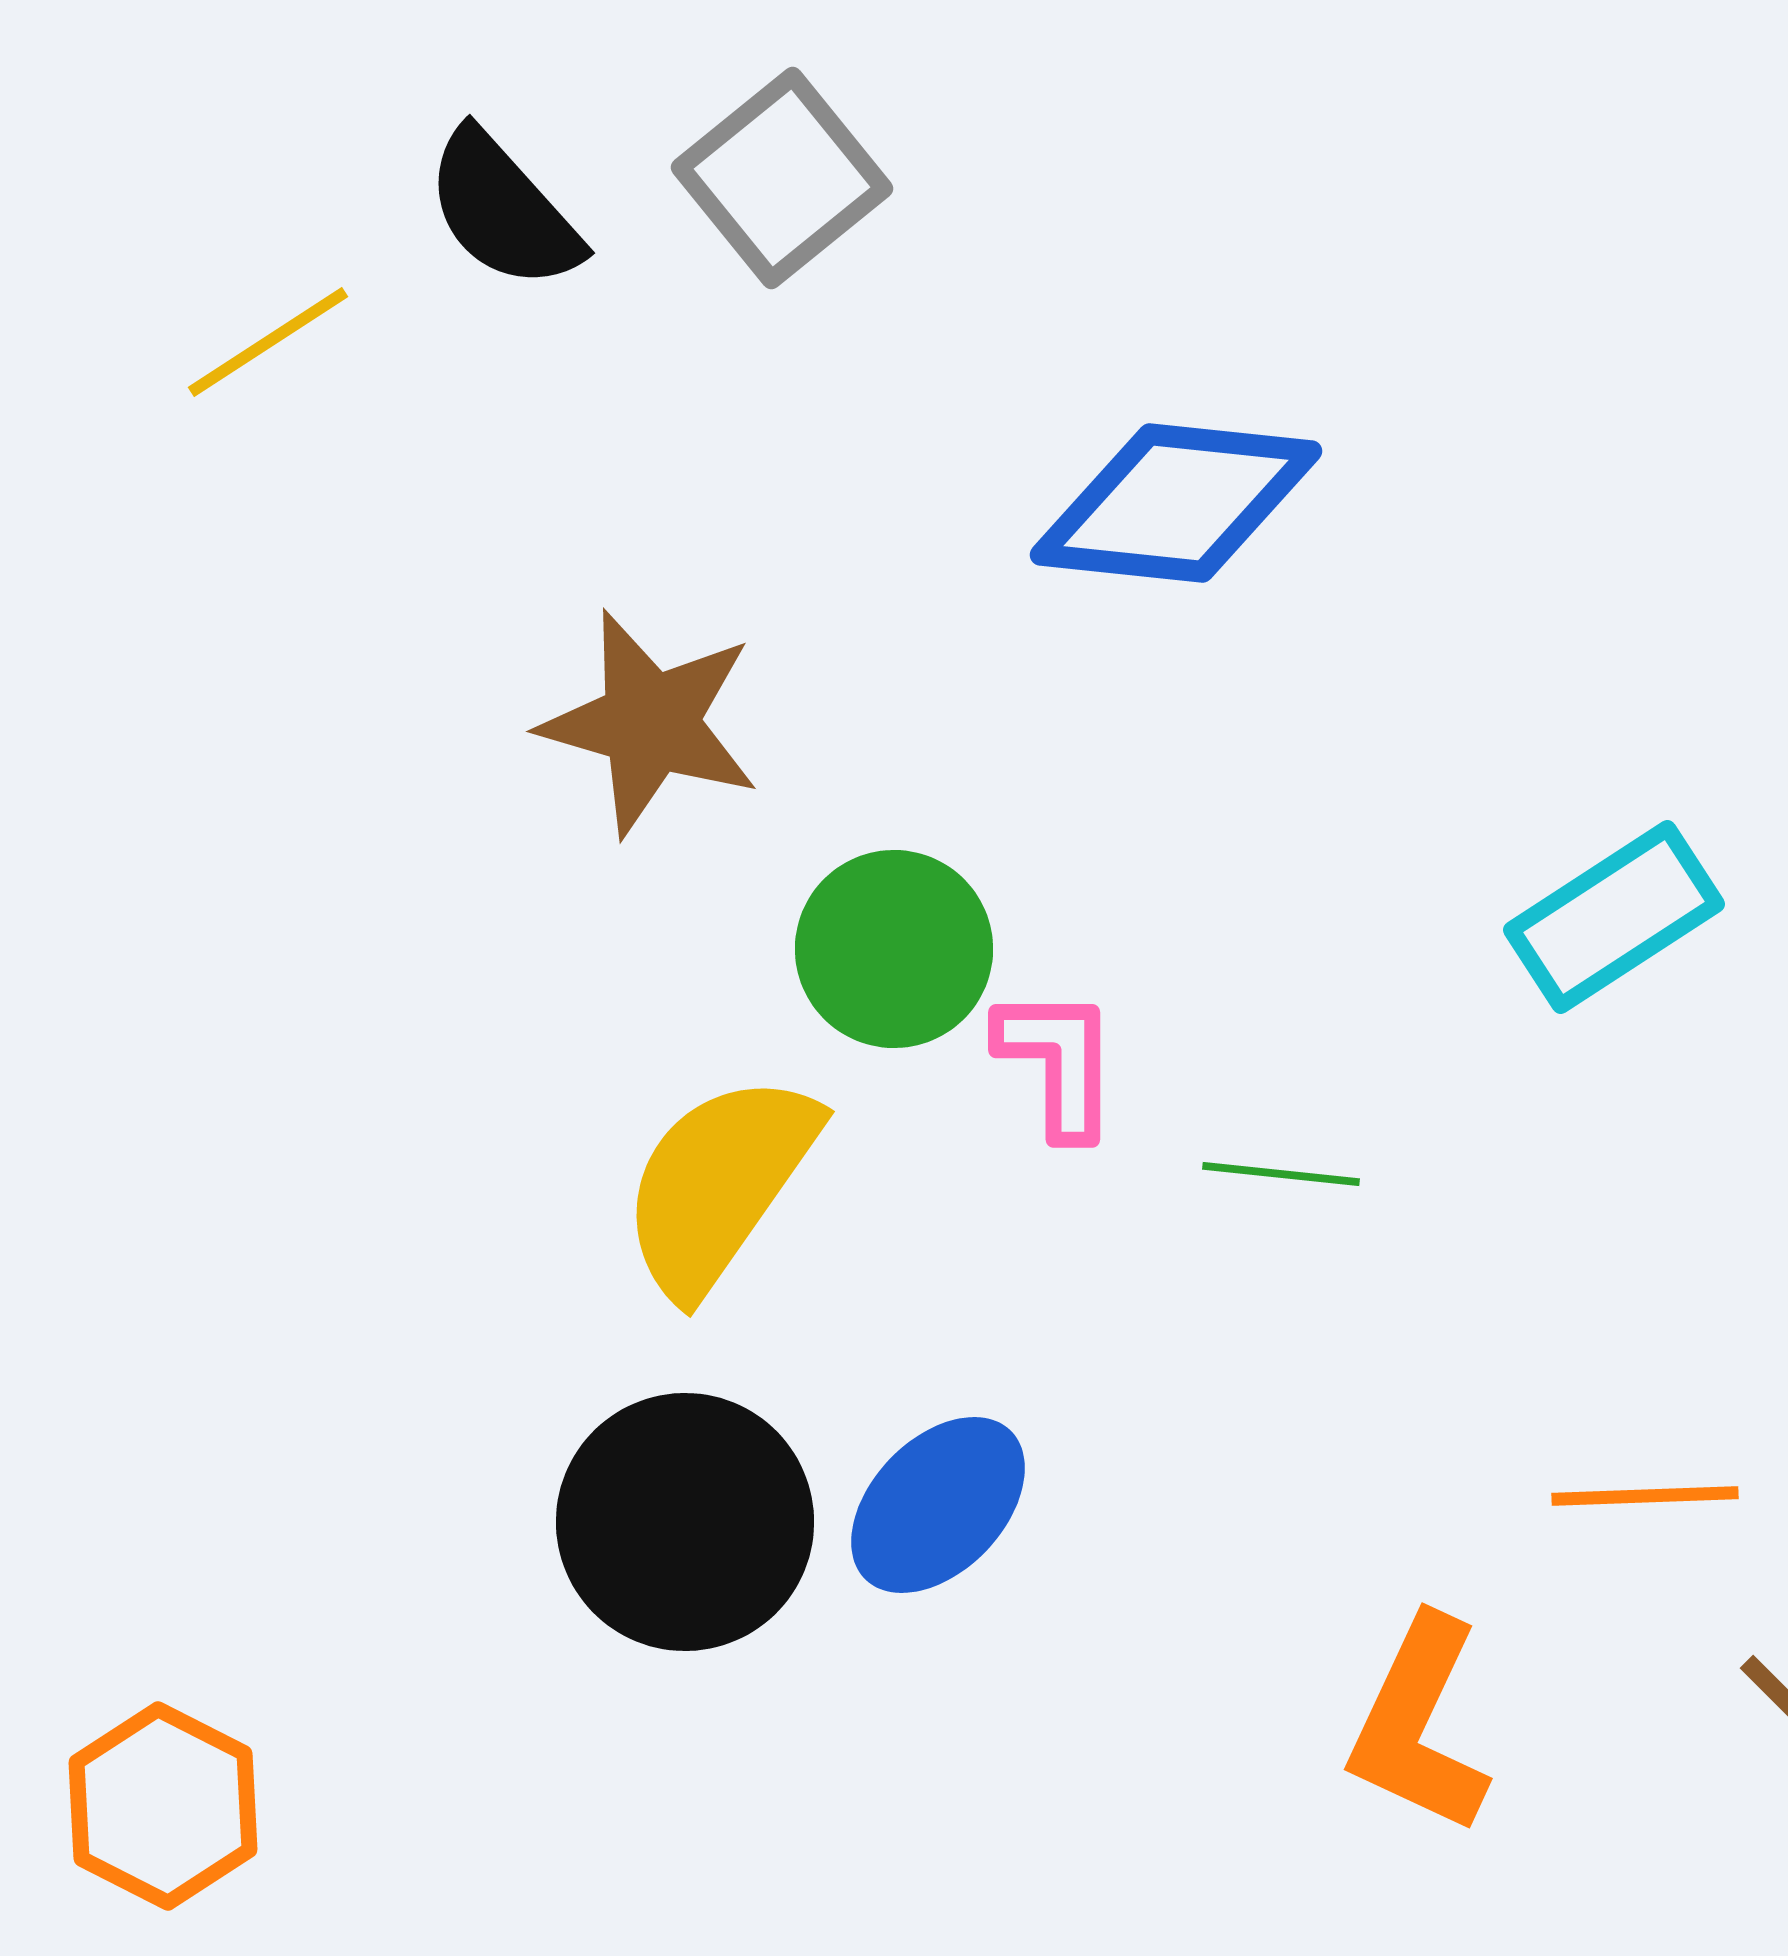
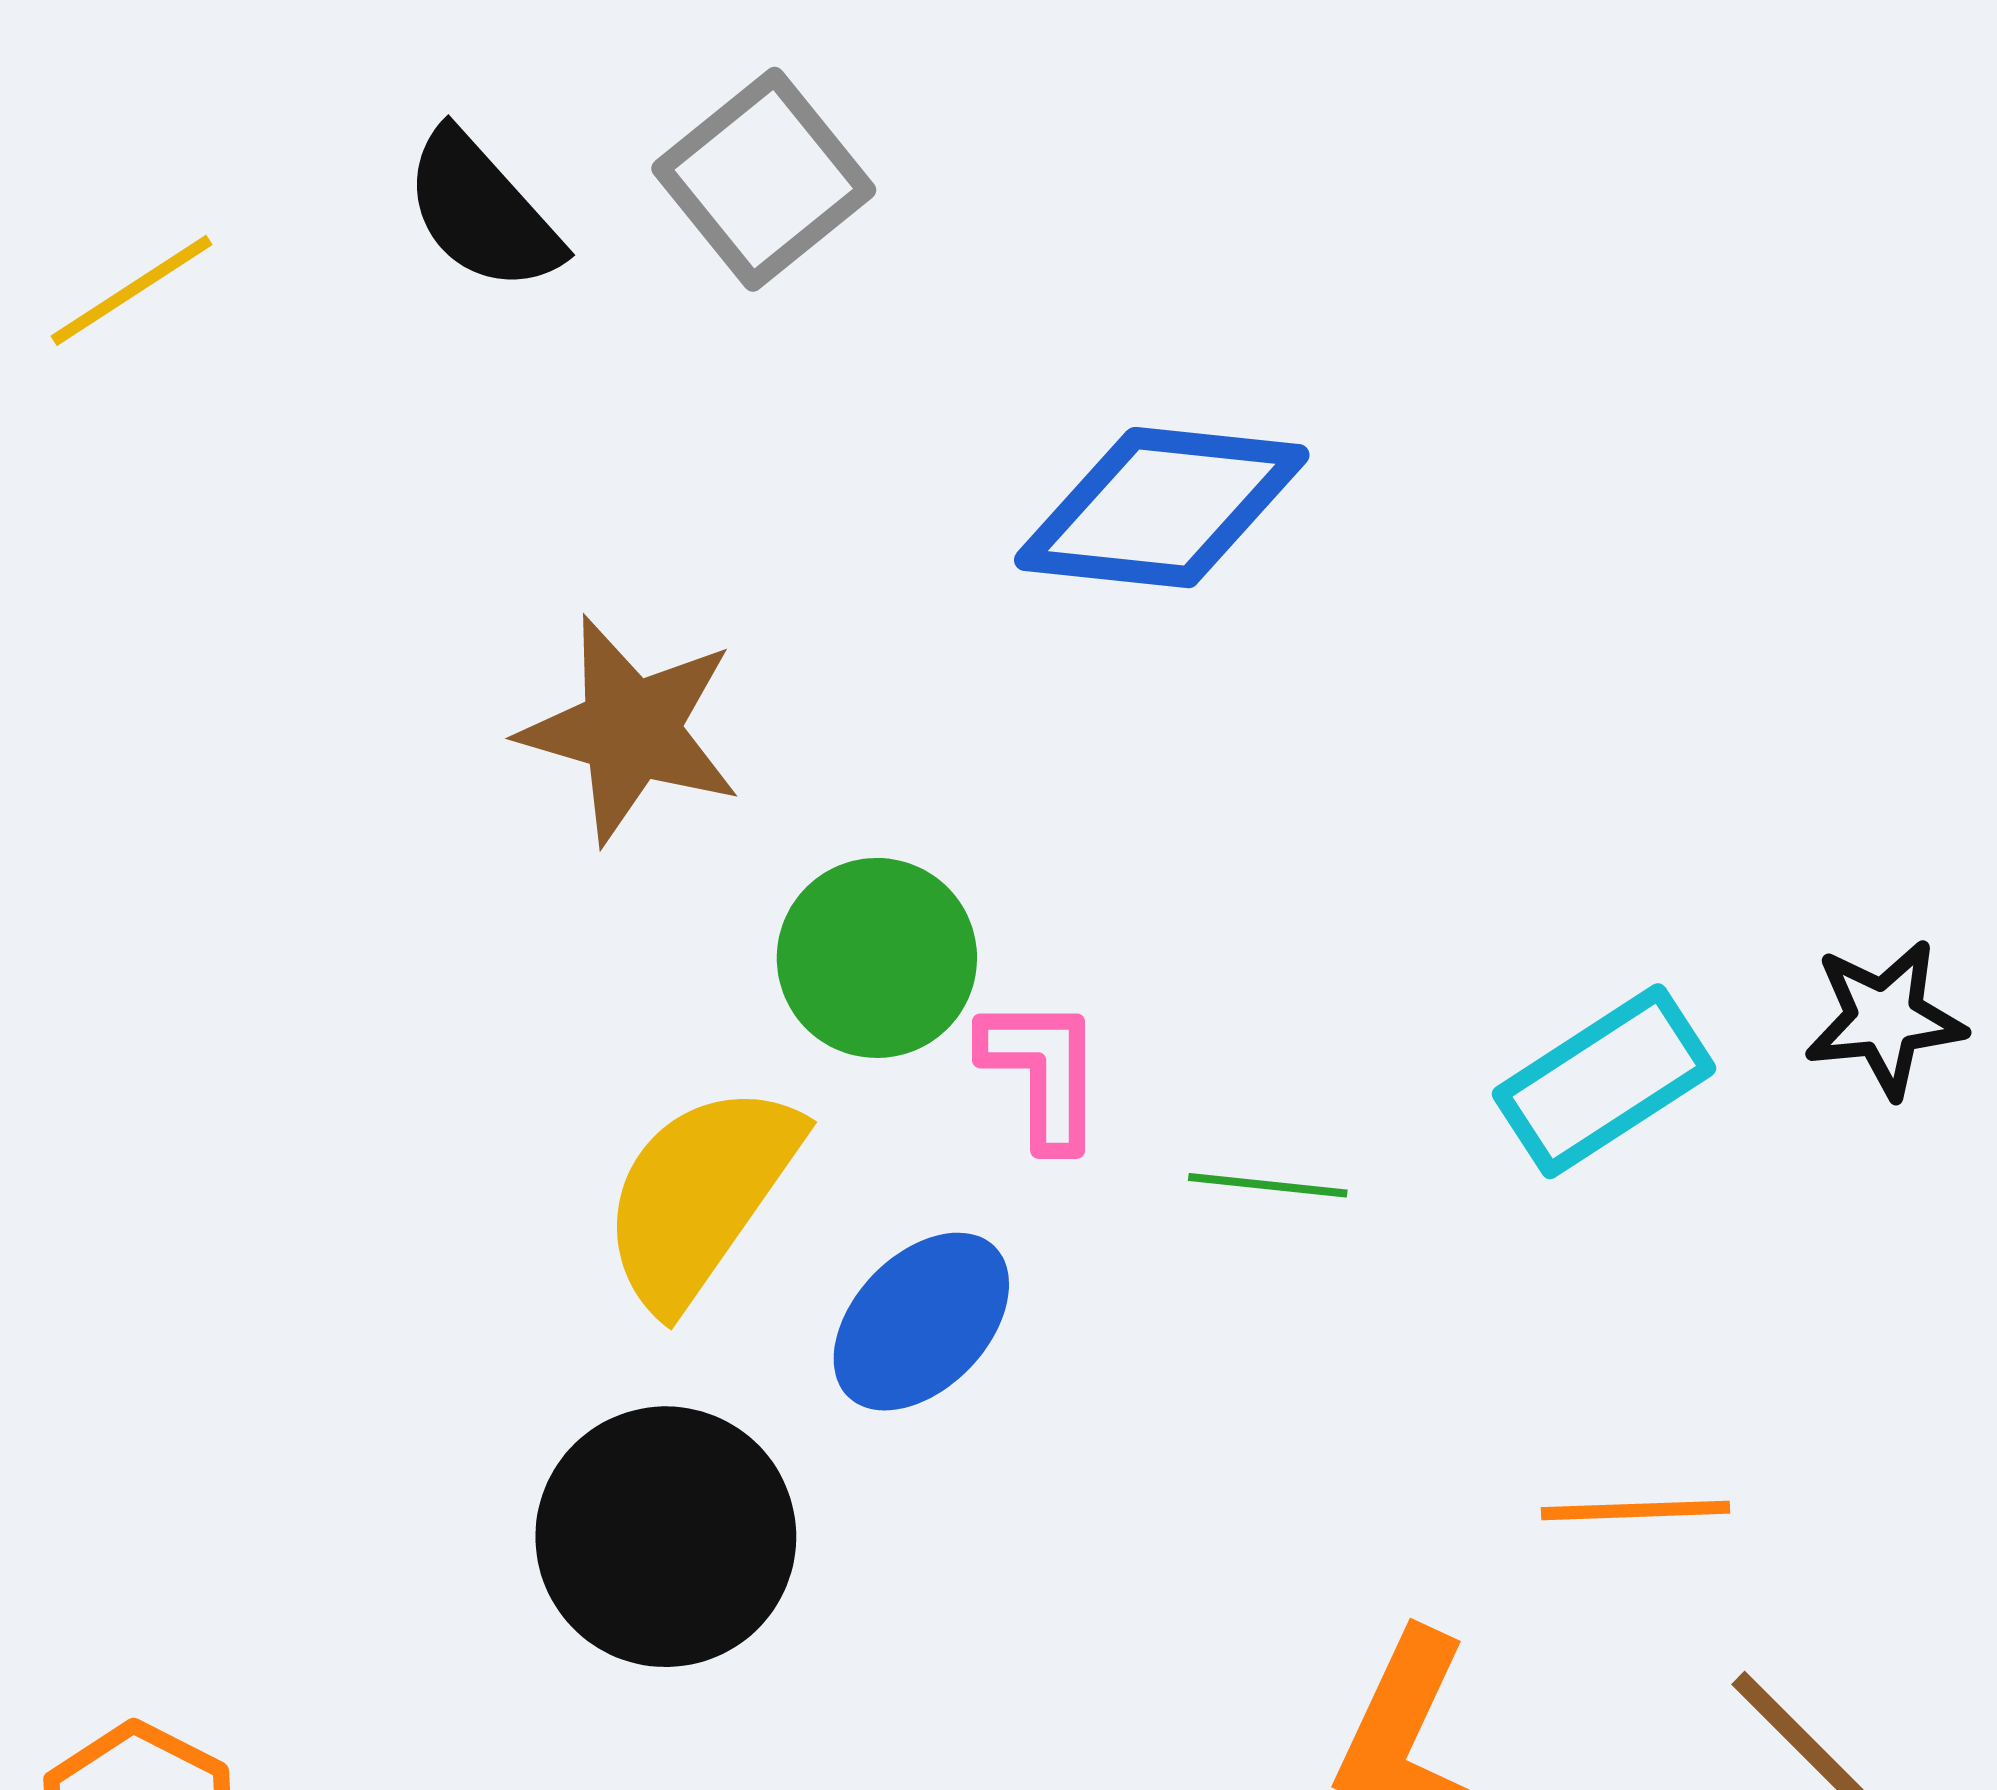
yellow line: (268, 342) -> (132, 290), moved
cyan rectangle: (1614, 917) -> (1604, 1081), moved
blue ellipse: (938, 1505) -> (921, 1322), moved

